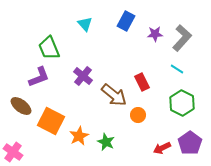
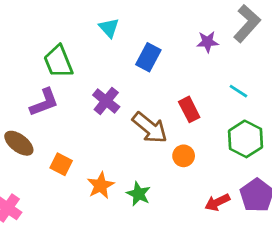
blue rectangle: (126, 21) -> (148, 57), moved
gray L-shape: (182, 38) -> (247, 24), moved
orange square: (51, 121) -> (61, 164), size x0.6

